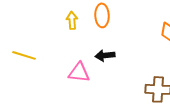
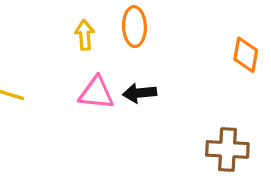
pink triangle: (79, 72) -> (96, 93), moved

